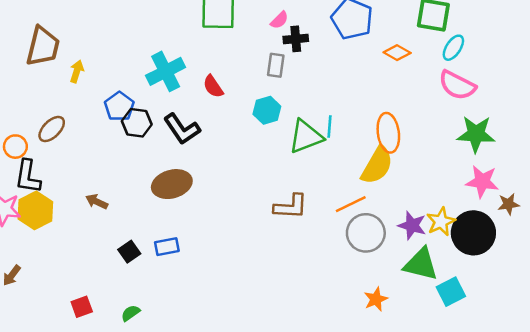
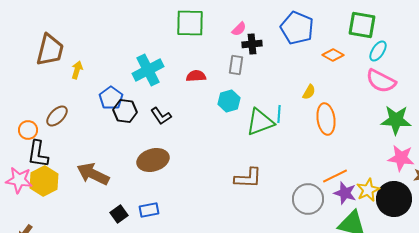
red semicircle: (213, 86) -> (196, 76), moved, turned 120
black L-shape: (182, 129) -> (161, 116), size x0.7
yellow semicircle: (377, 165) -> (309, 92), moved, size x0.5
brown arrow: (97, 202) -> (93, 174), size x1.8
orange line: (351, 204) -> (335, 176), moved

